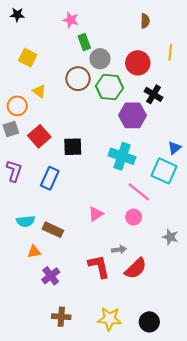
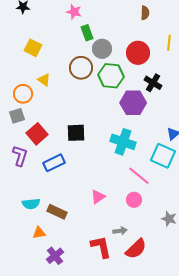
red square: (39, 136) -> (37, 134), moved
blue rectangle: (50, 178) -> (54, 163), turned 40

